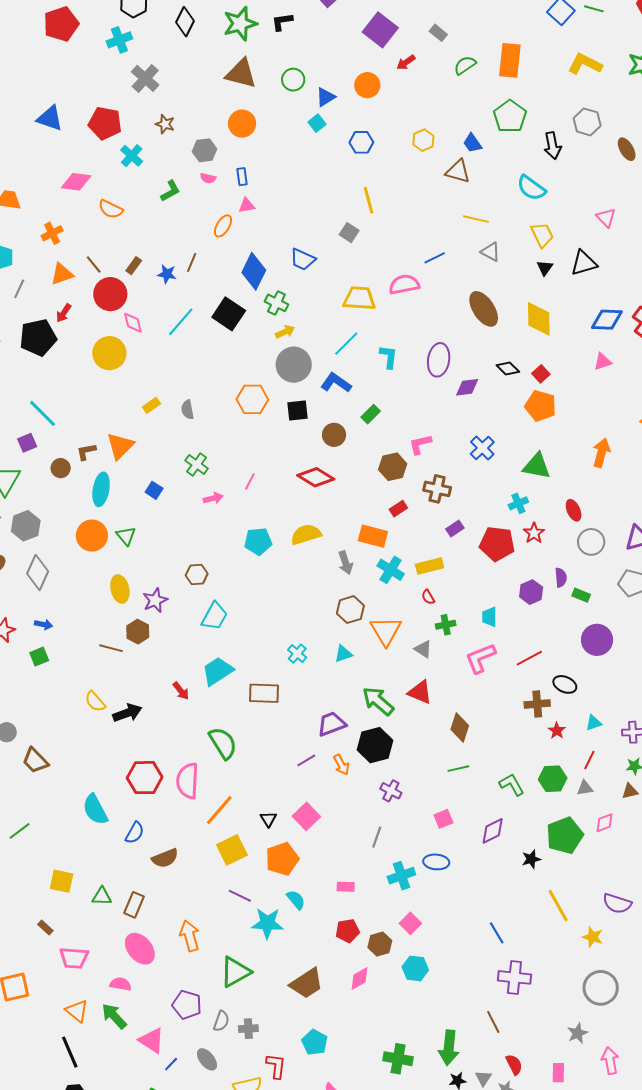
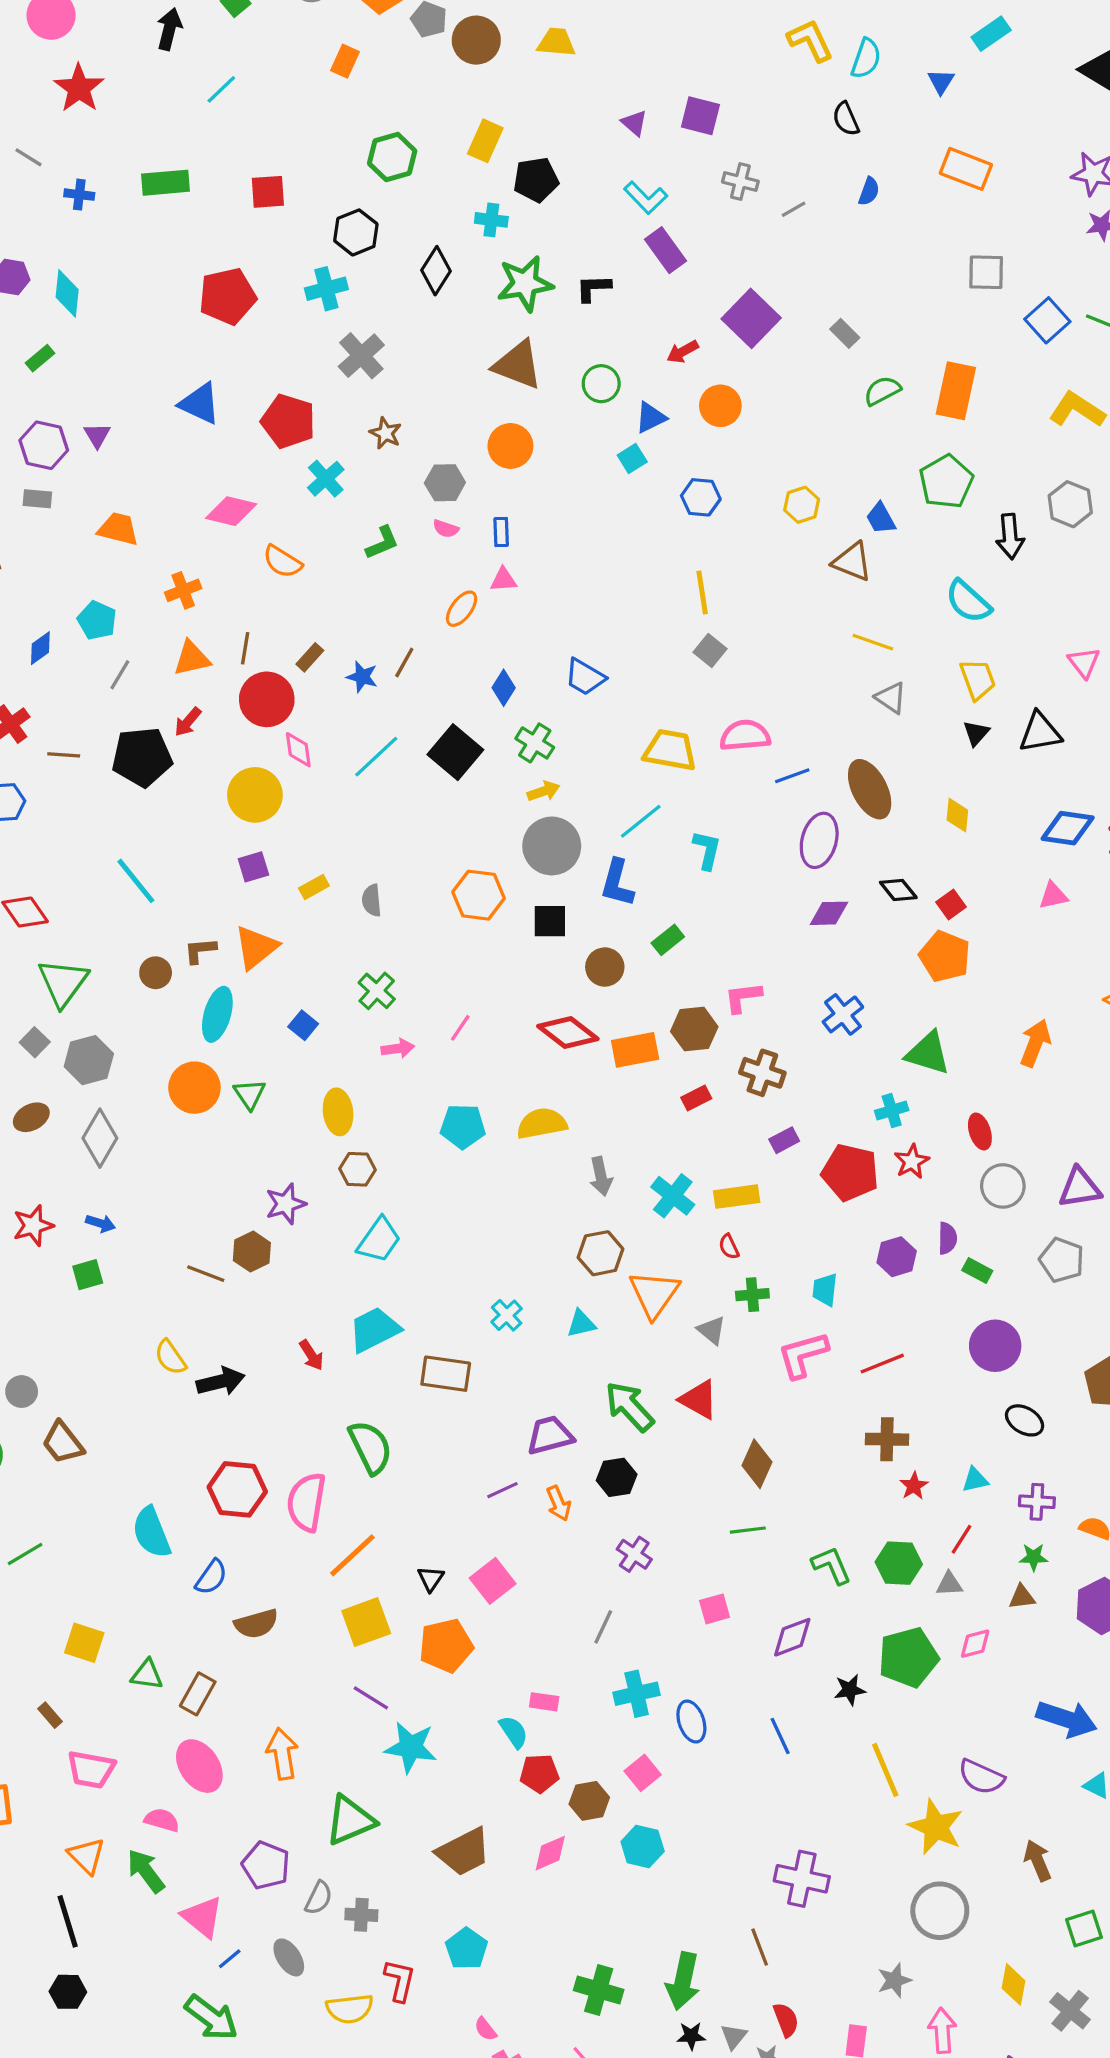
red pentagon: (61, 24) -> (227, 296), moved
red arrow: (406, 62) -> (683, 352), moved
gray square: (349, 233) -> (710, 650), moved
blue line: (435, 258) -> (792, 776), moved
brown line: (94, 264) -> (245, 648), turned 42
blue diamond: (254, 271) -> (504, 688), size x0.6
yellow diamond: (539, 319) -> (957, 815), size x0.6
purple ellipse: (439, 360) -> (819, 840), moved
blue L-shape: (336, 383) -> (617, 883), turned -116
purple square: (27, 443) -> (253, 867), moved
orange rectangle: (373, 536) -> (635, 1050), moved, turned -32
yellow ellipse: (120, 589) -> (338, 1112), moved
black ellipse: (565, 684) -> (1025, 1420), moved
black hexagon: (375, 745) -> (617, 1477), size x0.7
blue ellipse: (436, 862) -> (691, 1722), moved, turned 60
cyan semicircle: (296, 900) -> (514, 1732), moved
blue line: (497, 933) -> (780, 1736), moved
yellow star: (593, 937) -> (936, 1827), size x1.6

